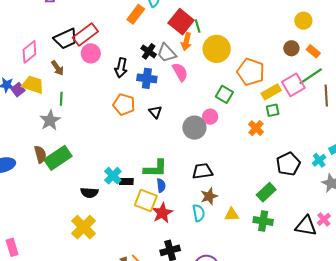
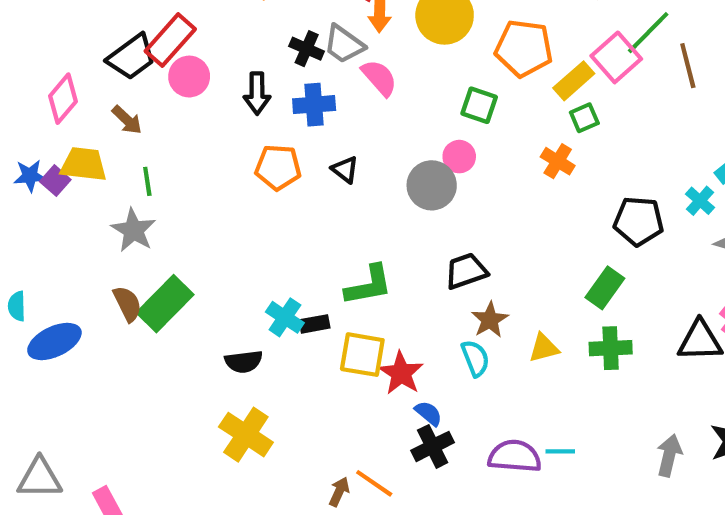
black pentagon: (288, 164) -> (639, 221), turned -30
blue semicircle: (161, 185) -> (428, 413), moved, turned -32

